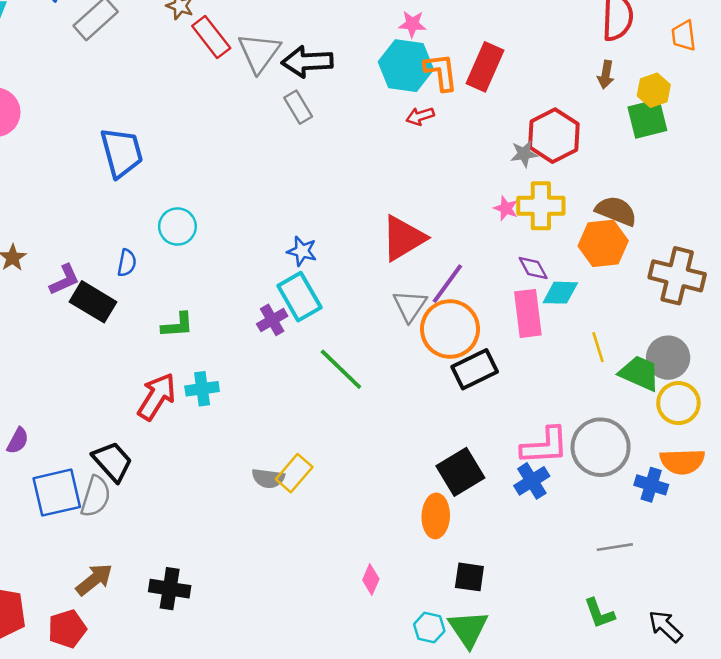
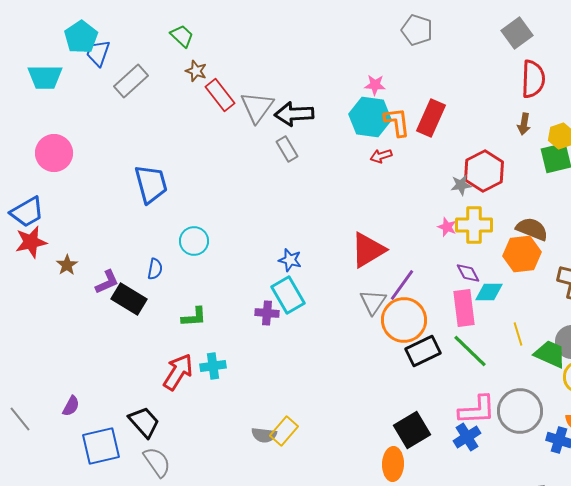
purple cross: (272, 320) -> (267, 313), turned 35
green line: (341, 369) -> (470, 351), moved
gray semicircle: (96, 496) -> (157, 462), moved, turned -52

